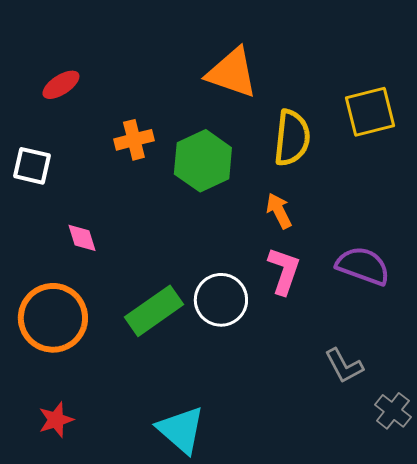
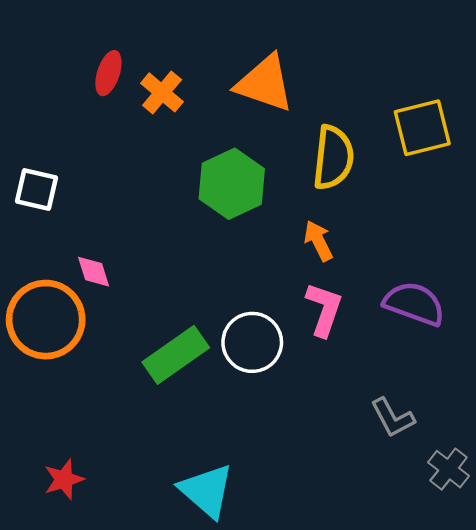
red ellipse: (61, 85) -> (108, 73), moved, turned -39
orange cross: (134, 140) -> (162, 92), moved, turned -36
orange circle: (53, 318) -> (46, 320), moved

